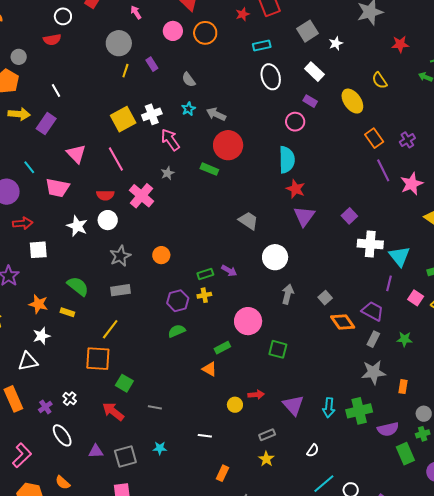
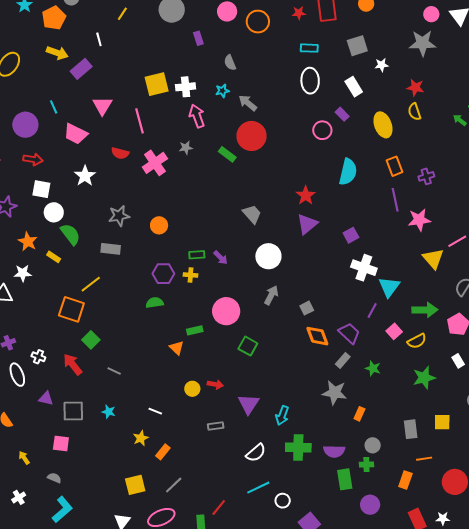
red star: (400, 44) -> (415, 88), moved
yellow line: (125, 71) -> (122, 14), moved
cyan semicircle: (287, 160) -> (348, 172), moved
white circle: (108, 220) -> (54, 212), moved
white cross: (70, 399) -> (38, 357), moved, turned -32
green cross: (359, 411) -> (298, 447), moved
white semicircle: (313, 450) -> (256, 453), size x1.5
yellow star: (266, 459) -> (141, 438), moved

